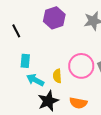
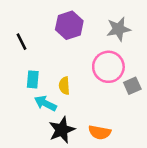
pink circle: (81, 66) -> (108, 67), moved
yellow semicircle: (57, 76) -> (64, 86), moved

